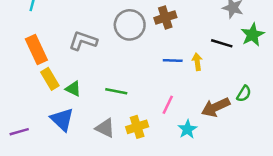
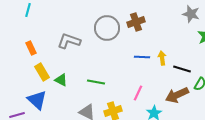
black line: (222, 43) -> (182, 69), moved
orange rectangle: (36, 49) -> (31, 48), size x0.6
blue triangle: (62, 119) -> (37, 100), moved

